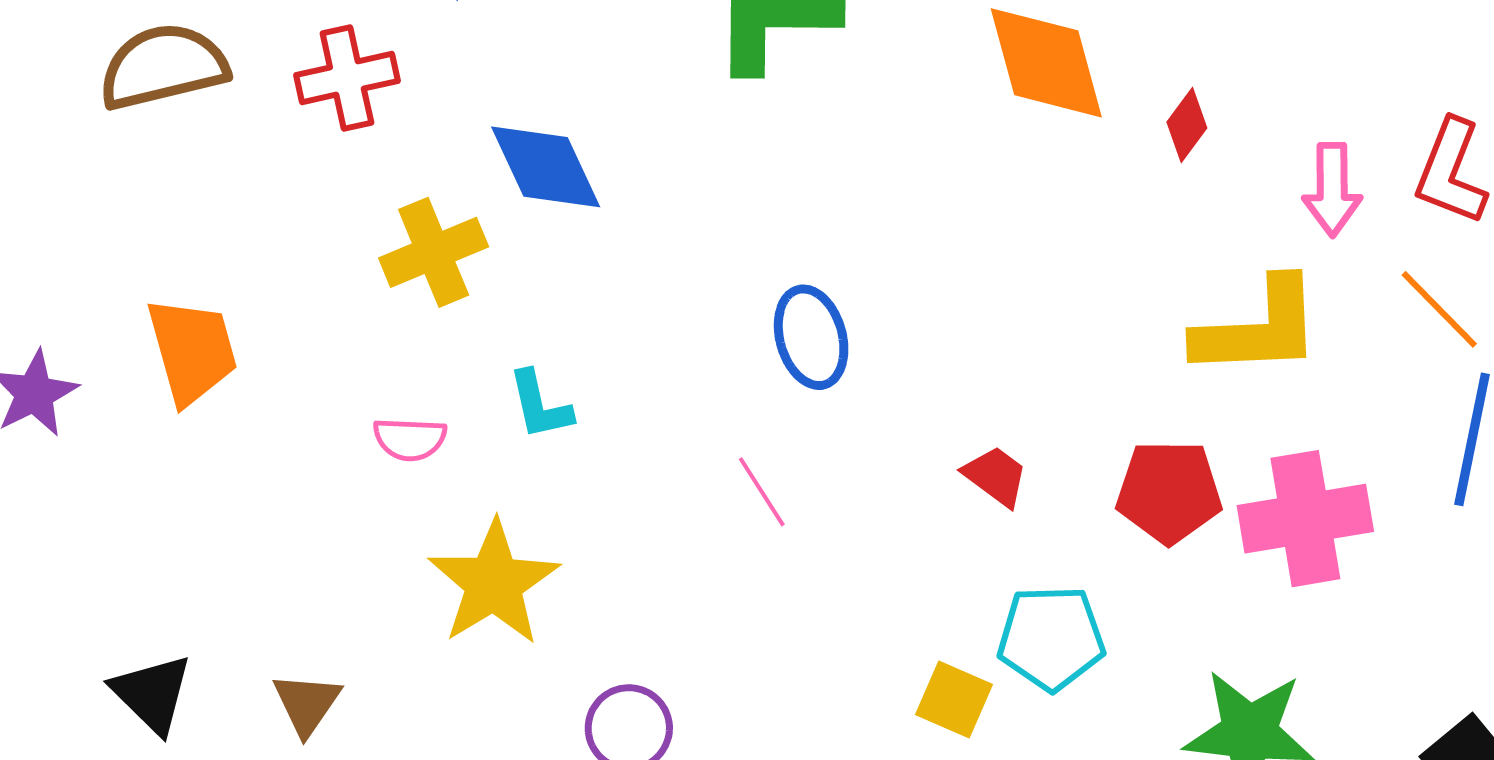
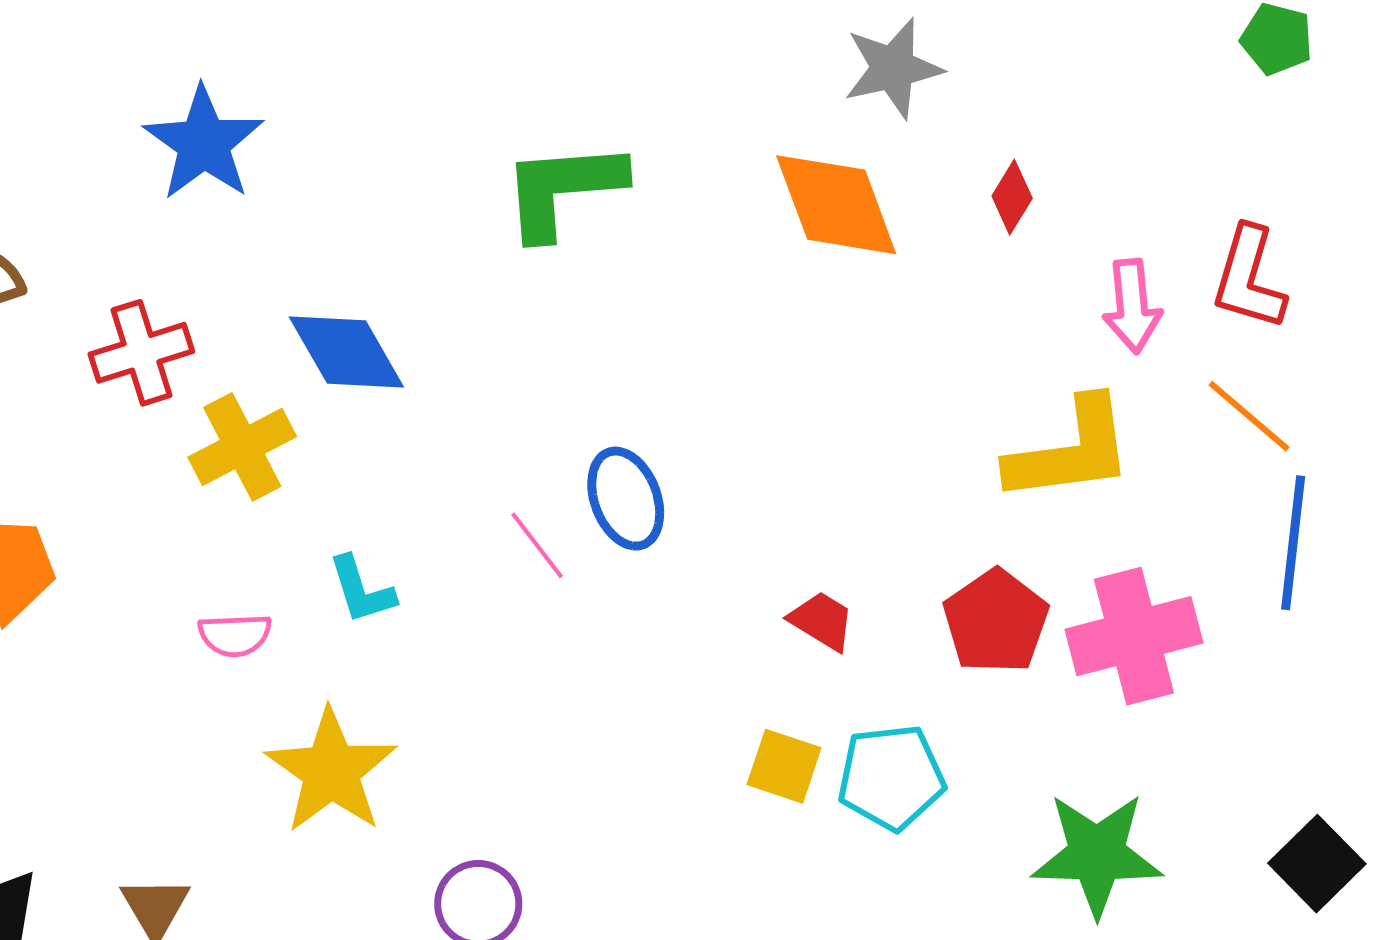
red cross: (347, 78) -> (141, 353), moved
red diamond: (1187, 125) -> (1012, 197), moved
pink line: (762, 492) -> (537, 545), moved
red pentagon: (1169, 492) -> (996, 621), turned -30
yellow square: (954, 700) -> (784, 766), moved

